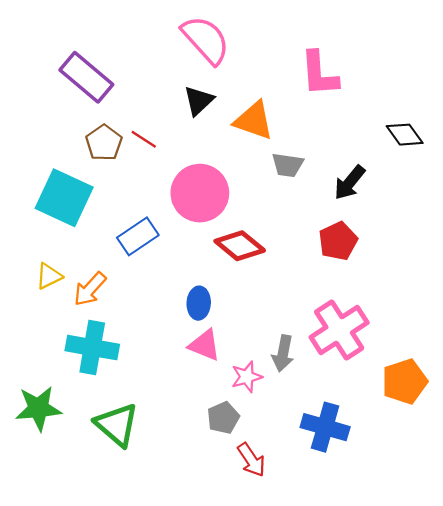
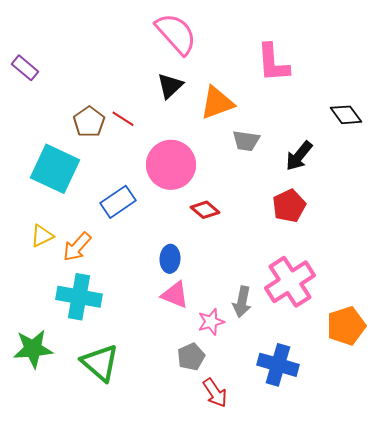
purple rectangle: (86, 77) -> (25, 68), moved, size x0.6
orange triangle: (254, 121) -> (217, 103), turned -39
red diamond: (240, 246) -> (205, 210), size x0.7

